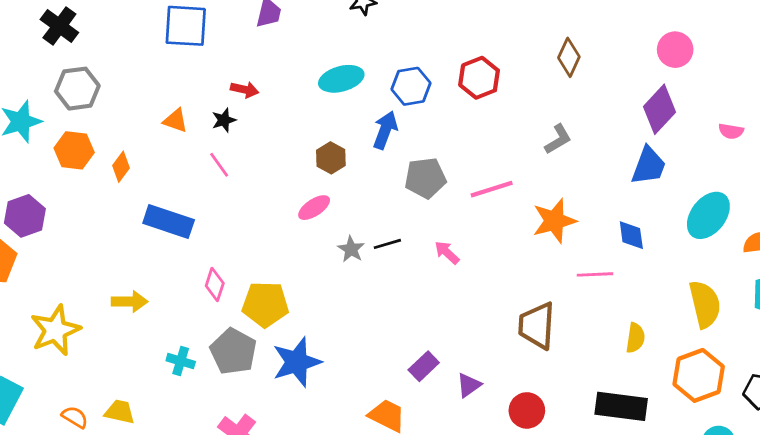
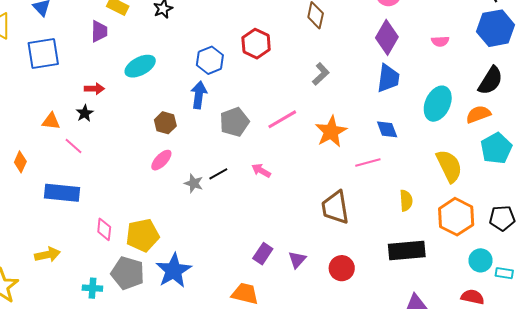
cyan ellipse: (341, 79) -> (140, 66), moved
pink line: (219, 165) -> (73, 146), moved

